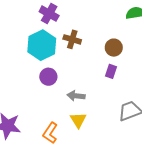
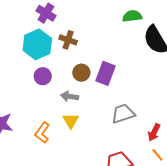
brown circle: (114, 48) -> (81, 73), moved
purple rectangle: (111, 71) -> (105, 73), size x1.6

